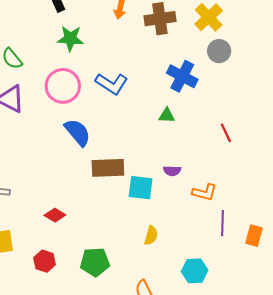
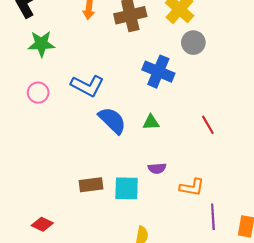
pink circle: (63, 86) -> (38, 93), size x0.6
green triangle: (167, 115) -> (151, 122), moved
blue semicircle: (78, 132) -> (112, 120), moved
brown rectangle: (108, 168) -> (91, 185), moved, size x0.7

